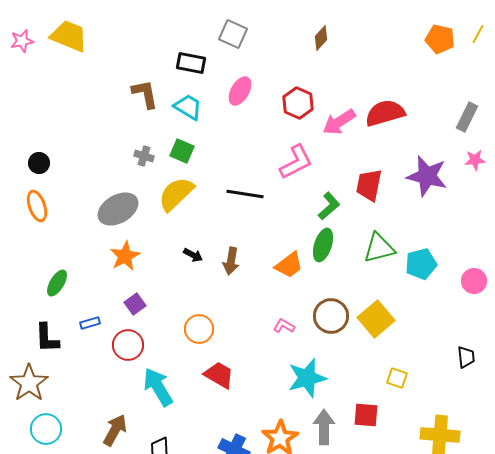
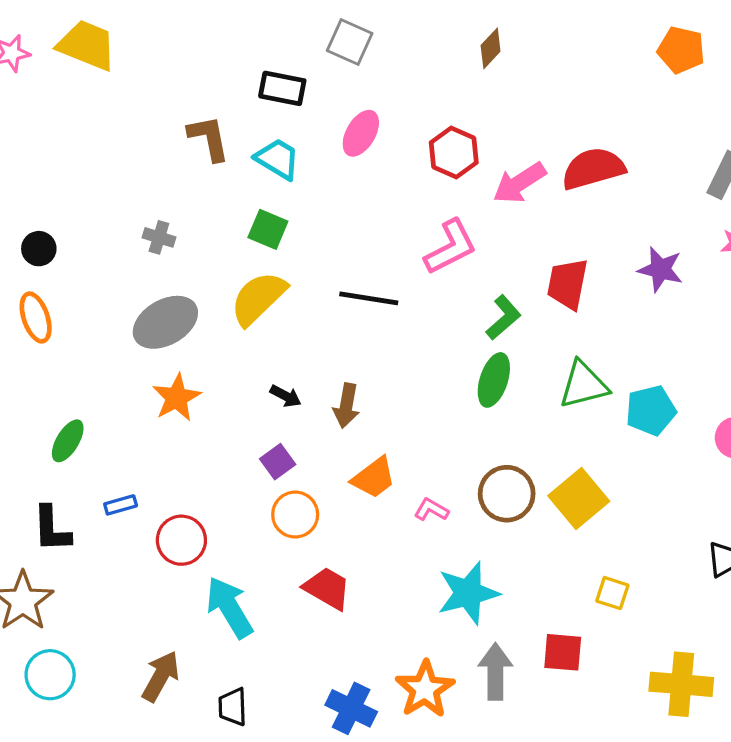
gray cross: (144, 156) -> (159, 237), moved
purple star: (427, 176) -> (660, 269), size x0.7
orange trapezoid: (289, 265) -> (374, 478), moved
purple square: (135, 304) -> (278, 462), moved

